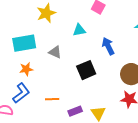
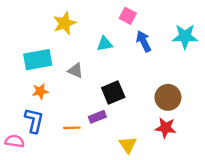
blue arrow: (108, 46) -> (144, 41), moved
blue L-shape: (21, 93) -> (34, 120), turned -40
purple rectangle: (75, 111) -> (97, 117), moved

